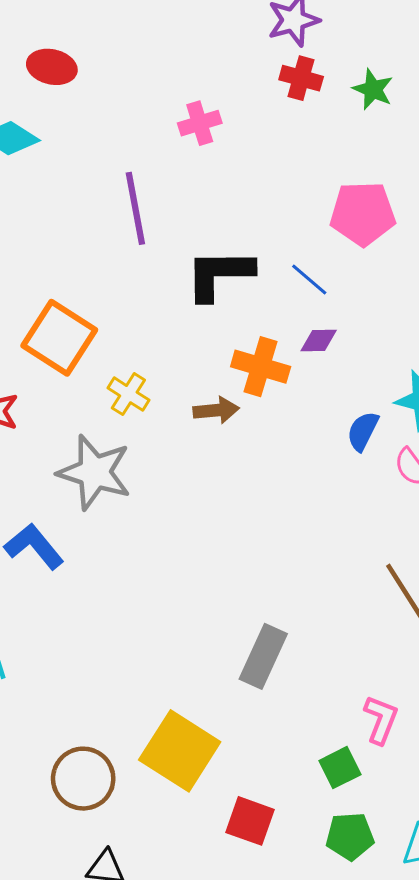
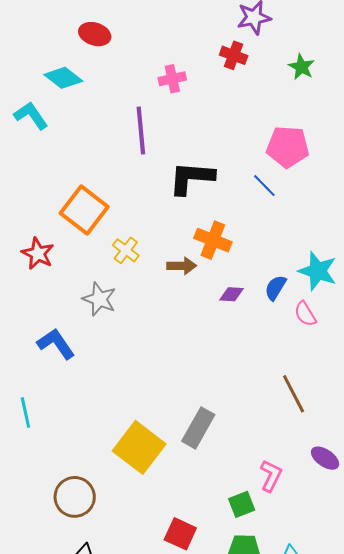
red cross: (301, 78) -> (234, 55), moved
pink cross: (200, 123) -> (172, 79), moved
blue line: (309, 280) -> (264, 186), moved
purple diamond: (319, 340) -> (231, 294), moved
gray star: (95, 472) -> (99, 299), size x0.7
yellow square: (180, 751) -> (139, 447), moved

